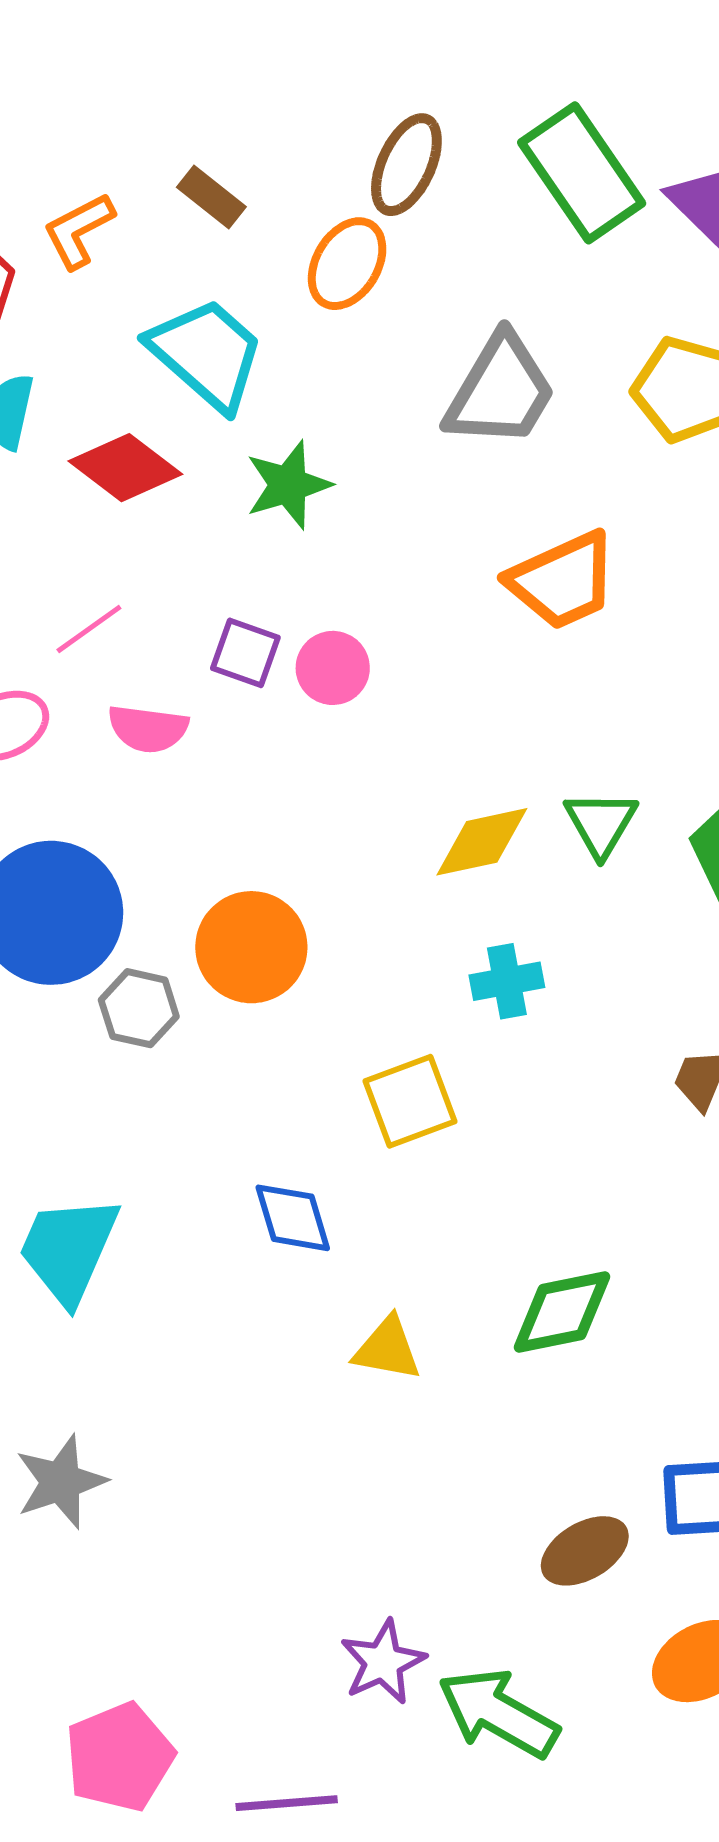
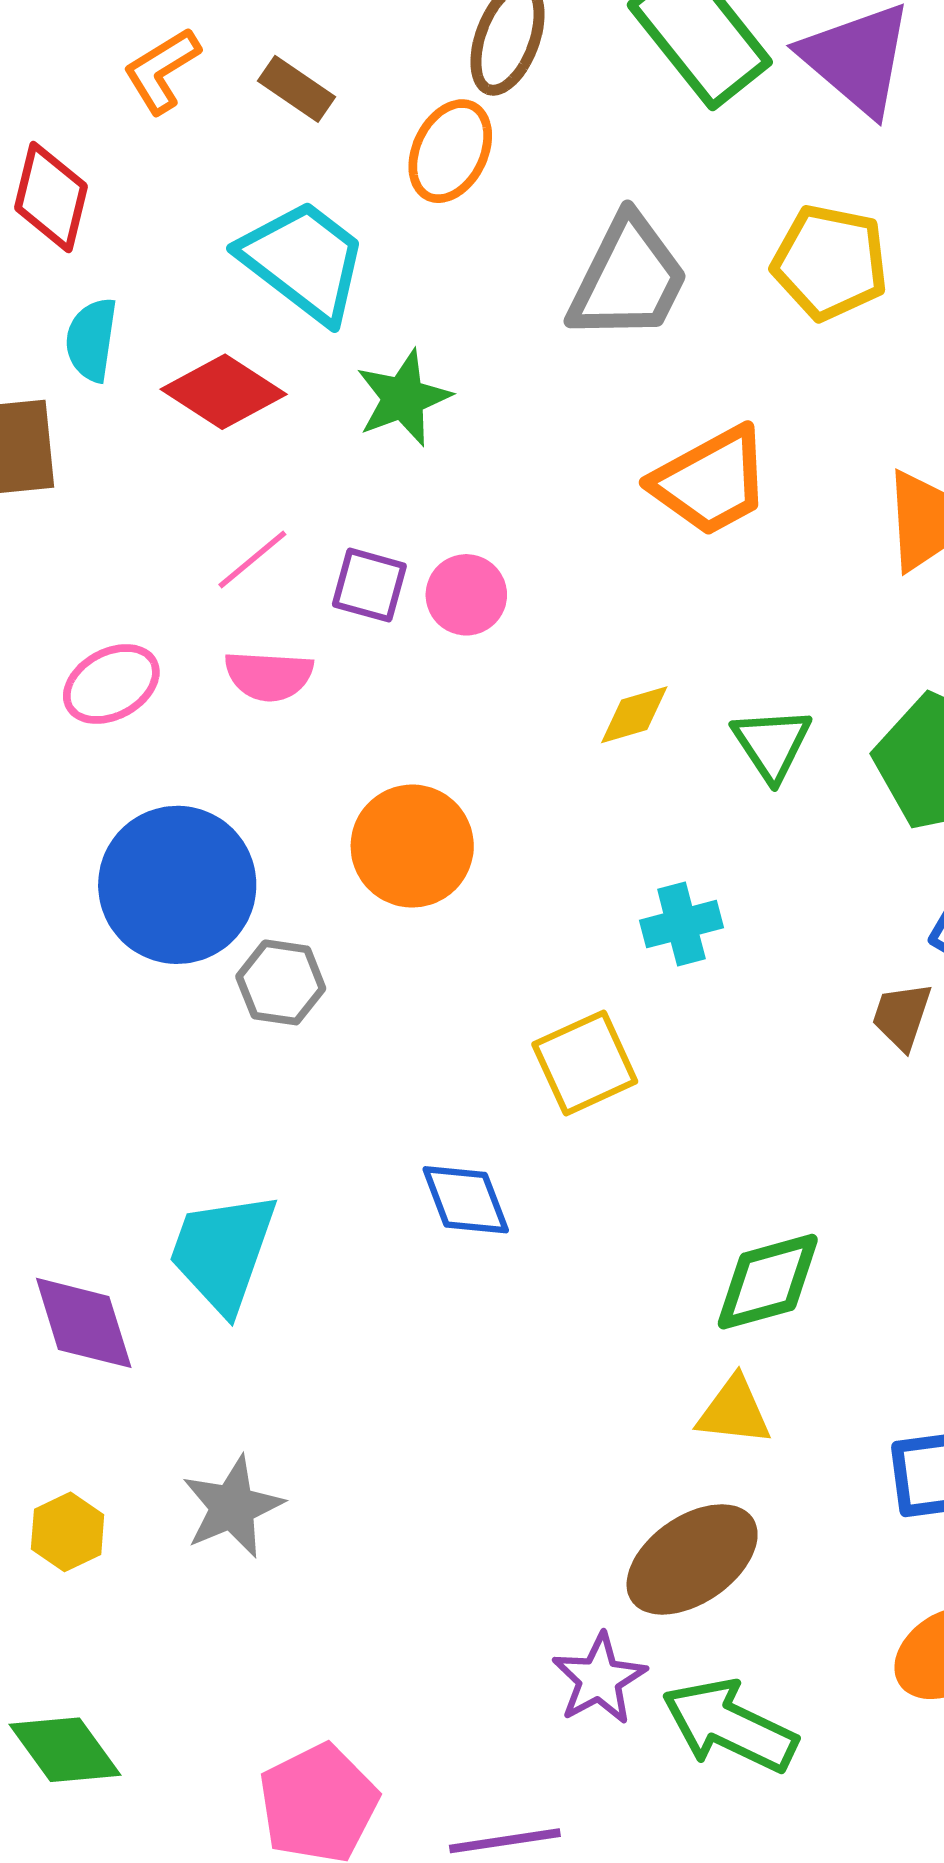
orange L-shape: (79, 231) -> (162, 70), moved
pink line: (89, 629) -> (252, 559), moved
yellow diamond: (482, 842) -> (634, 715), moved, size x0.7
orange circle: (251, 947) -> (412, 846), moved
yellow triangle: (387, 1349) -> (734, 1411), moved
brown ellipse: (585, 1551) -> (692, 1559), moved, size x1.4

